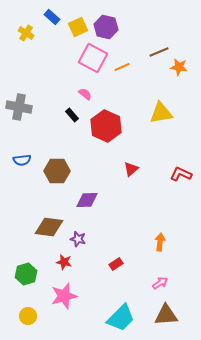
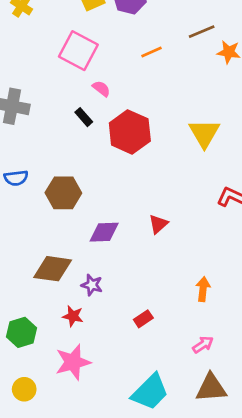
pink square: (93, 58) -> (78, 51), moved
yellow triangle: (161, 113) -> (204, 133), moved, turned -50
red triangle: (131, 169) -> (158, 224), moved

